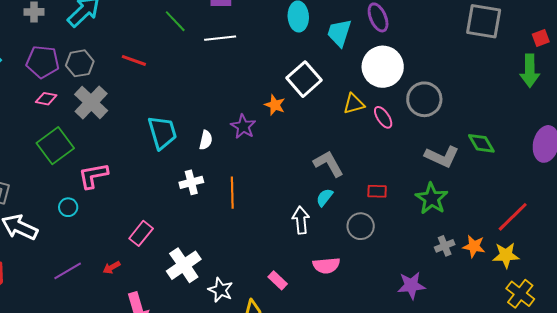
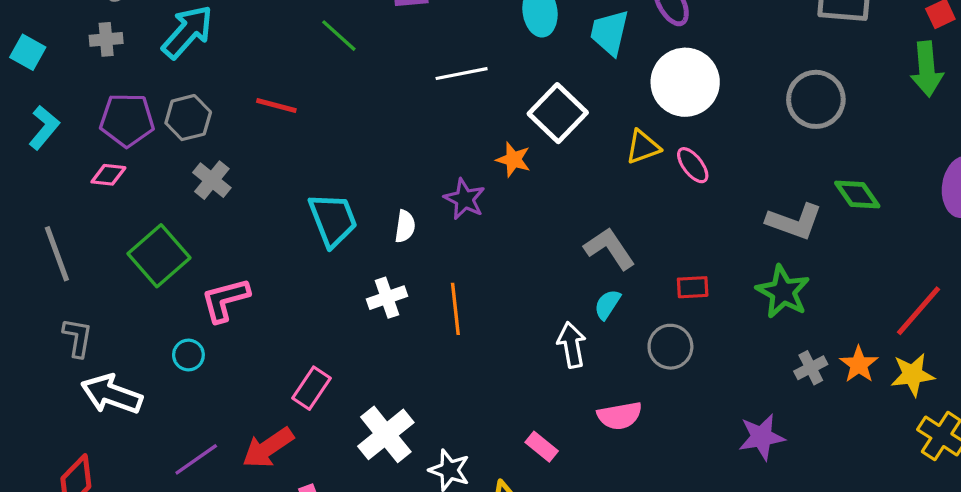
white line: (220, 38) -> (462, 74), moved
pink diamond: (46, 99) -> (108, 175), moved
gray circle: (424, 99) -> (816, 99), moved
gray cross: (91, 102) -> (212, 180), size x0.7
orange star: (474, 246) -> (859, 364), turned 30
red arrow: (112, 267) -> (268, 448), size x1.8

